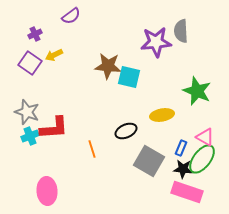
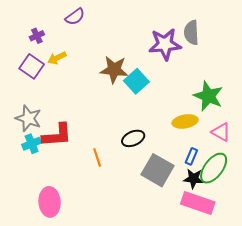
cyan square: (129, 77) -> (136, 81), turned 35
yellow ellipse: (162, 115) -> (185, 121), moved
pink triangle: (205, 137) -> (221, 132), moved

